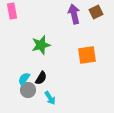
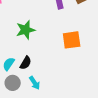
gray circle: (28, 90) -> (13, 83), moved

